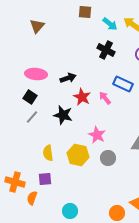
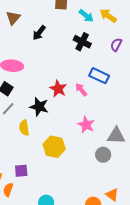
black arrow: (68, 78) -> (39, 33), moved, turned 147
pink star: (97, 135) -> (86, 125), moved
yellow semicircle: (48, 153) -> (24, 128), moved
gray circle: (108, 158) -> (103, 155), moved

